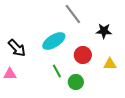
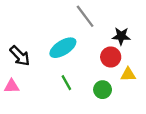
red circle: (83, 55) -> (111, 57), moved
green circle: (76, 82) -> (103, 90), moved

